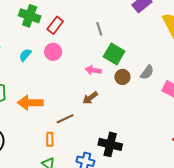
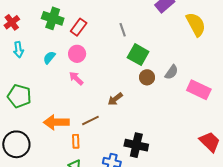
pink arrow: (93, 70) -> (76, 78), moved, turned 35
orange arrow: (30, 103) -> (56, 122), moved

